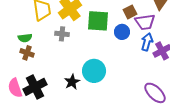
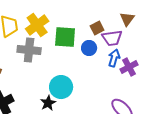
gray cross: (62, 34) -> (29, 50), size x1.6
black star: (72, 82) -> (48, 103), moved

